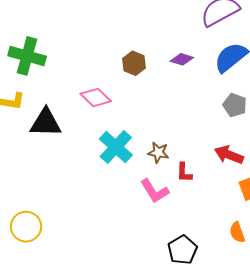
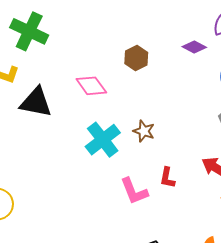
purple diamond: (182, 59) -> (194, 47), moved
brown star: (158, 153) -> (144, 131), moved

